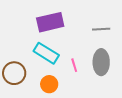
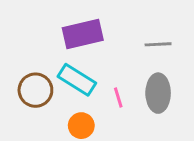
brown circle: (14, 73) -> (35, 90), moved

